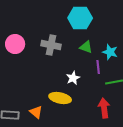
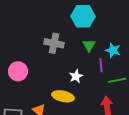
pink circle: (15, 44) -> (18, 71), moved
green triangle: (86, 47) -> (89, 45), turned 40

